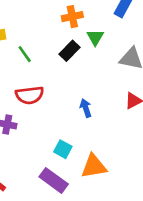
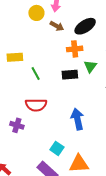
black rectangle: (70, 51) -> (70, 75), turned 35
blue arrow: (86, 108) -> (77, 119), size x1.5

